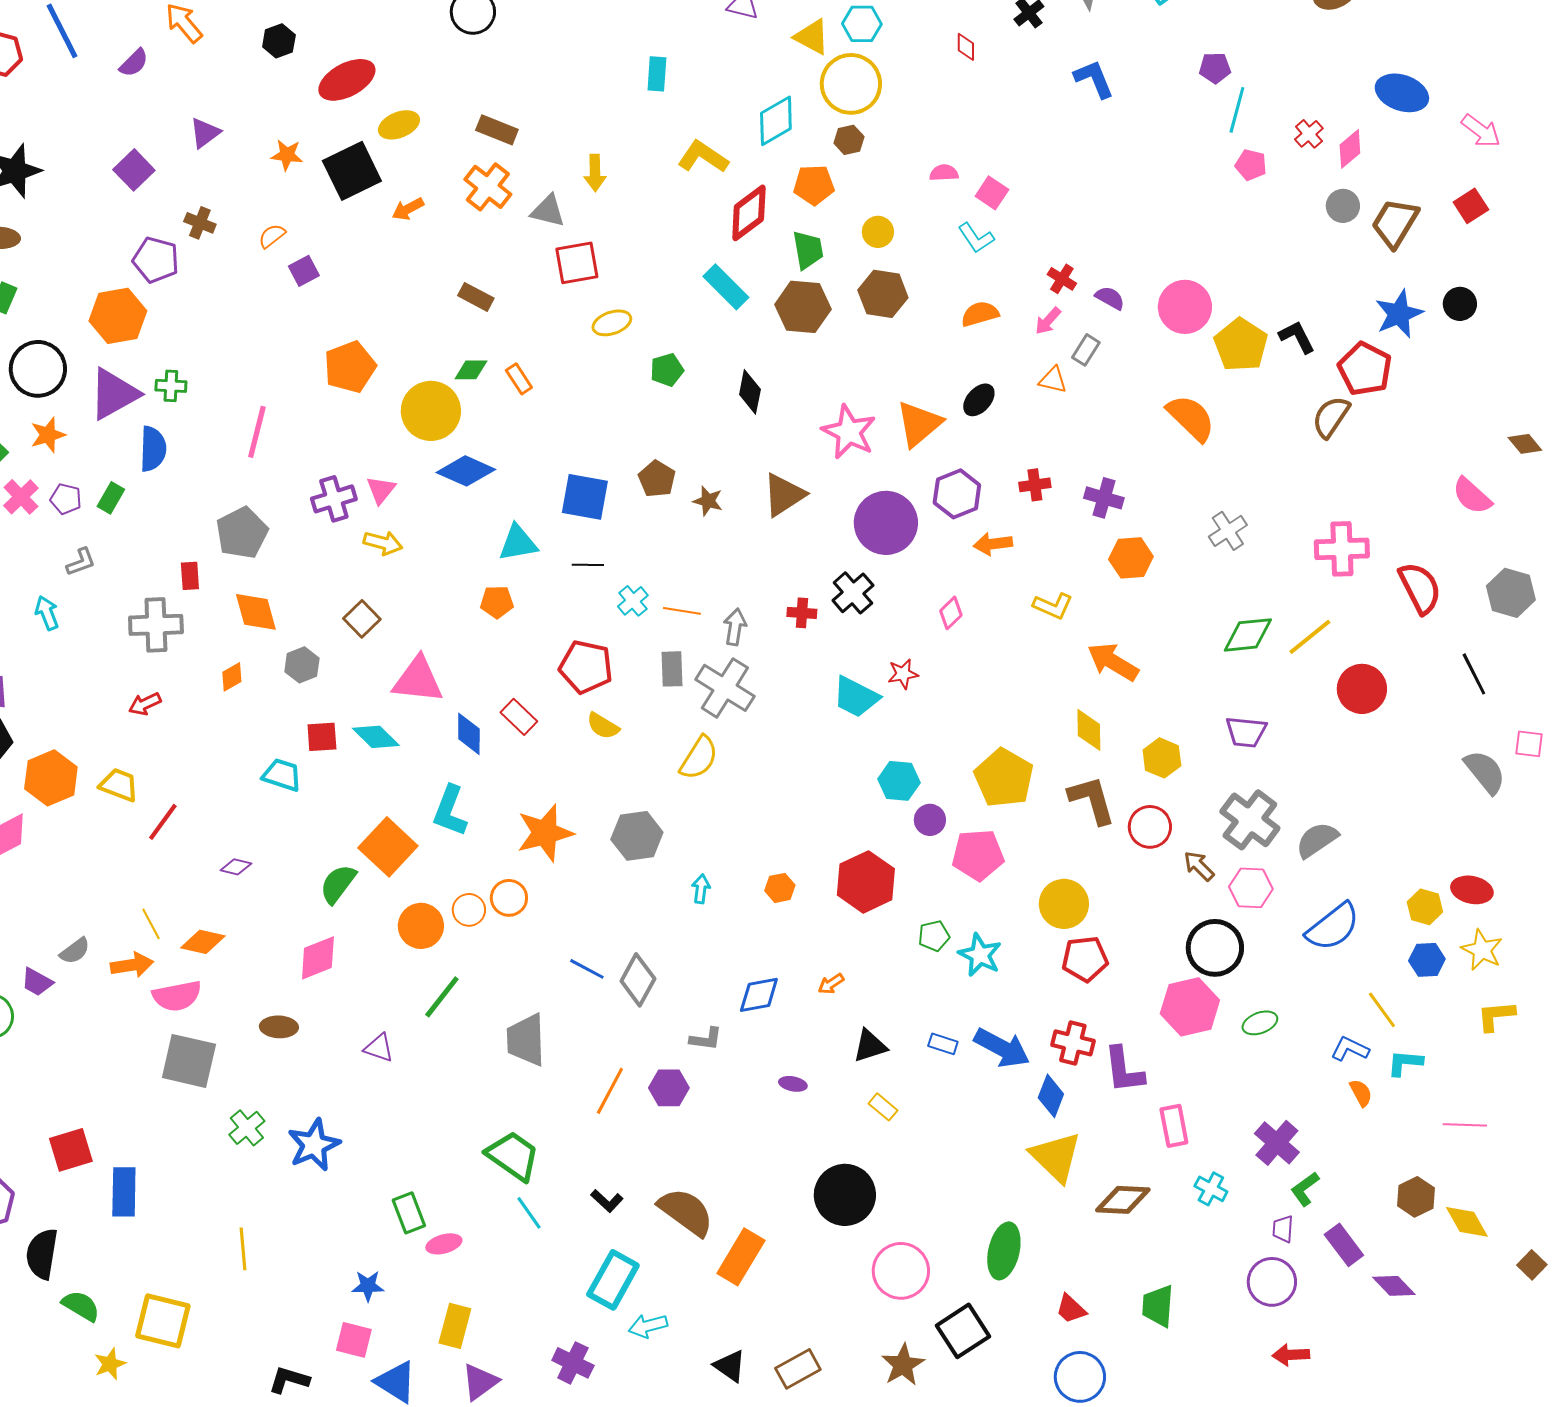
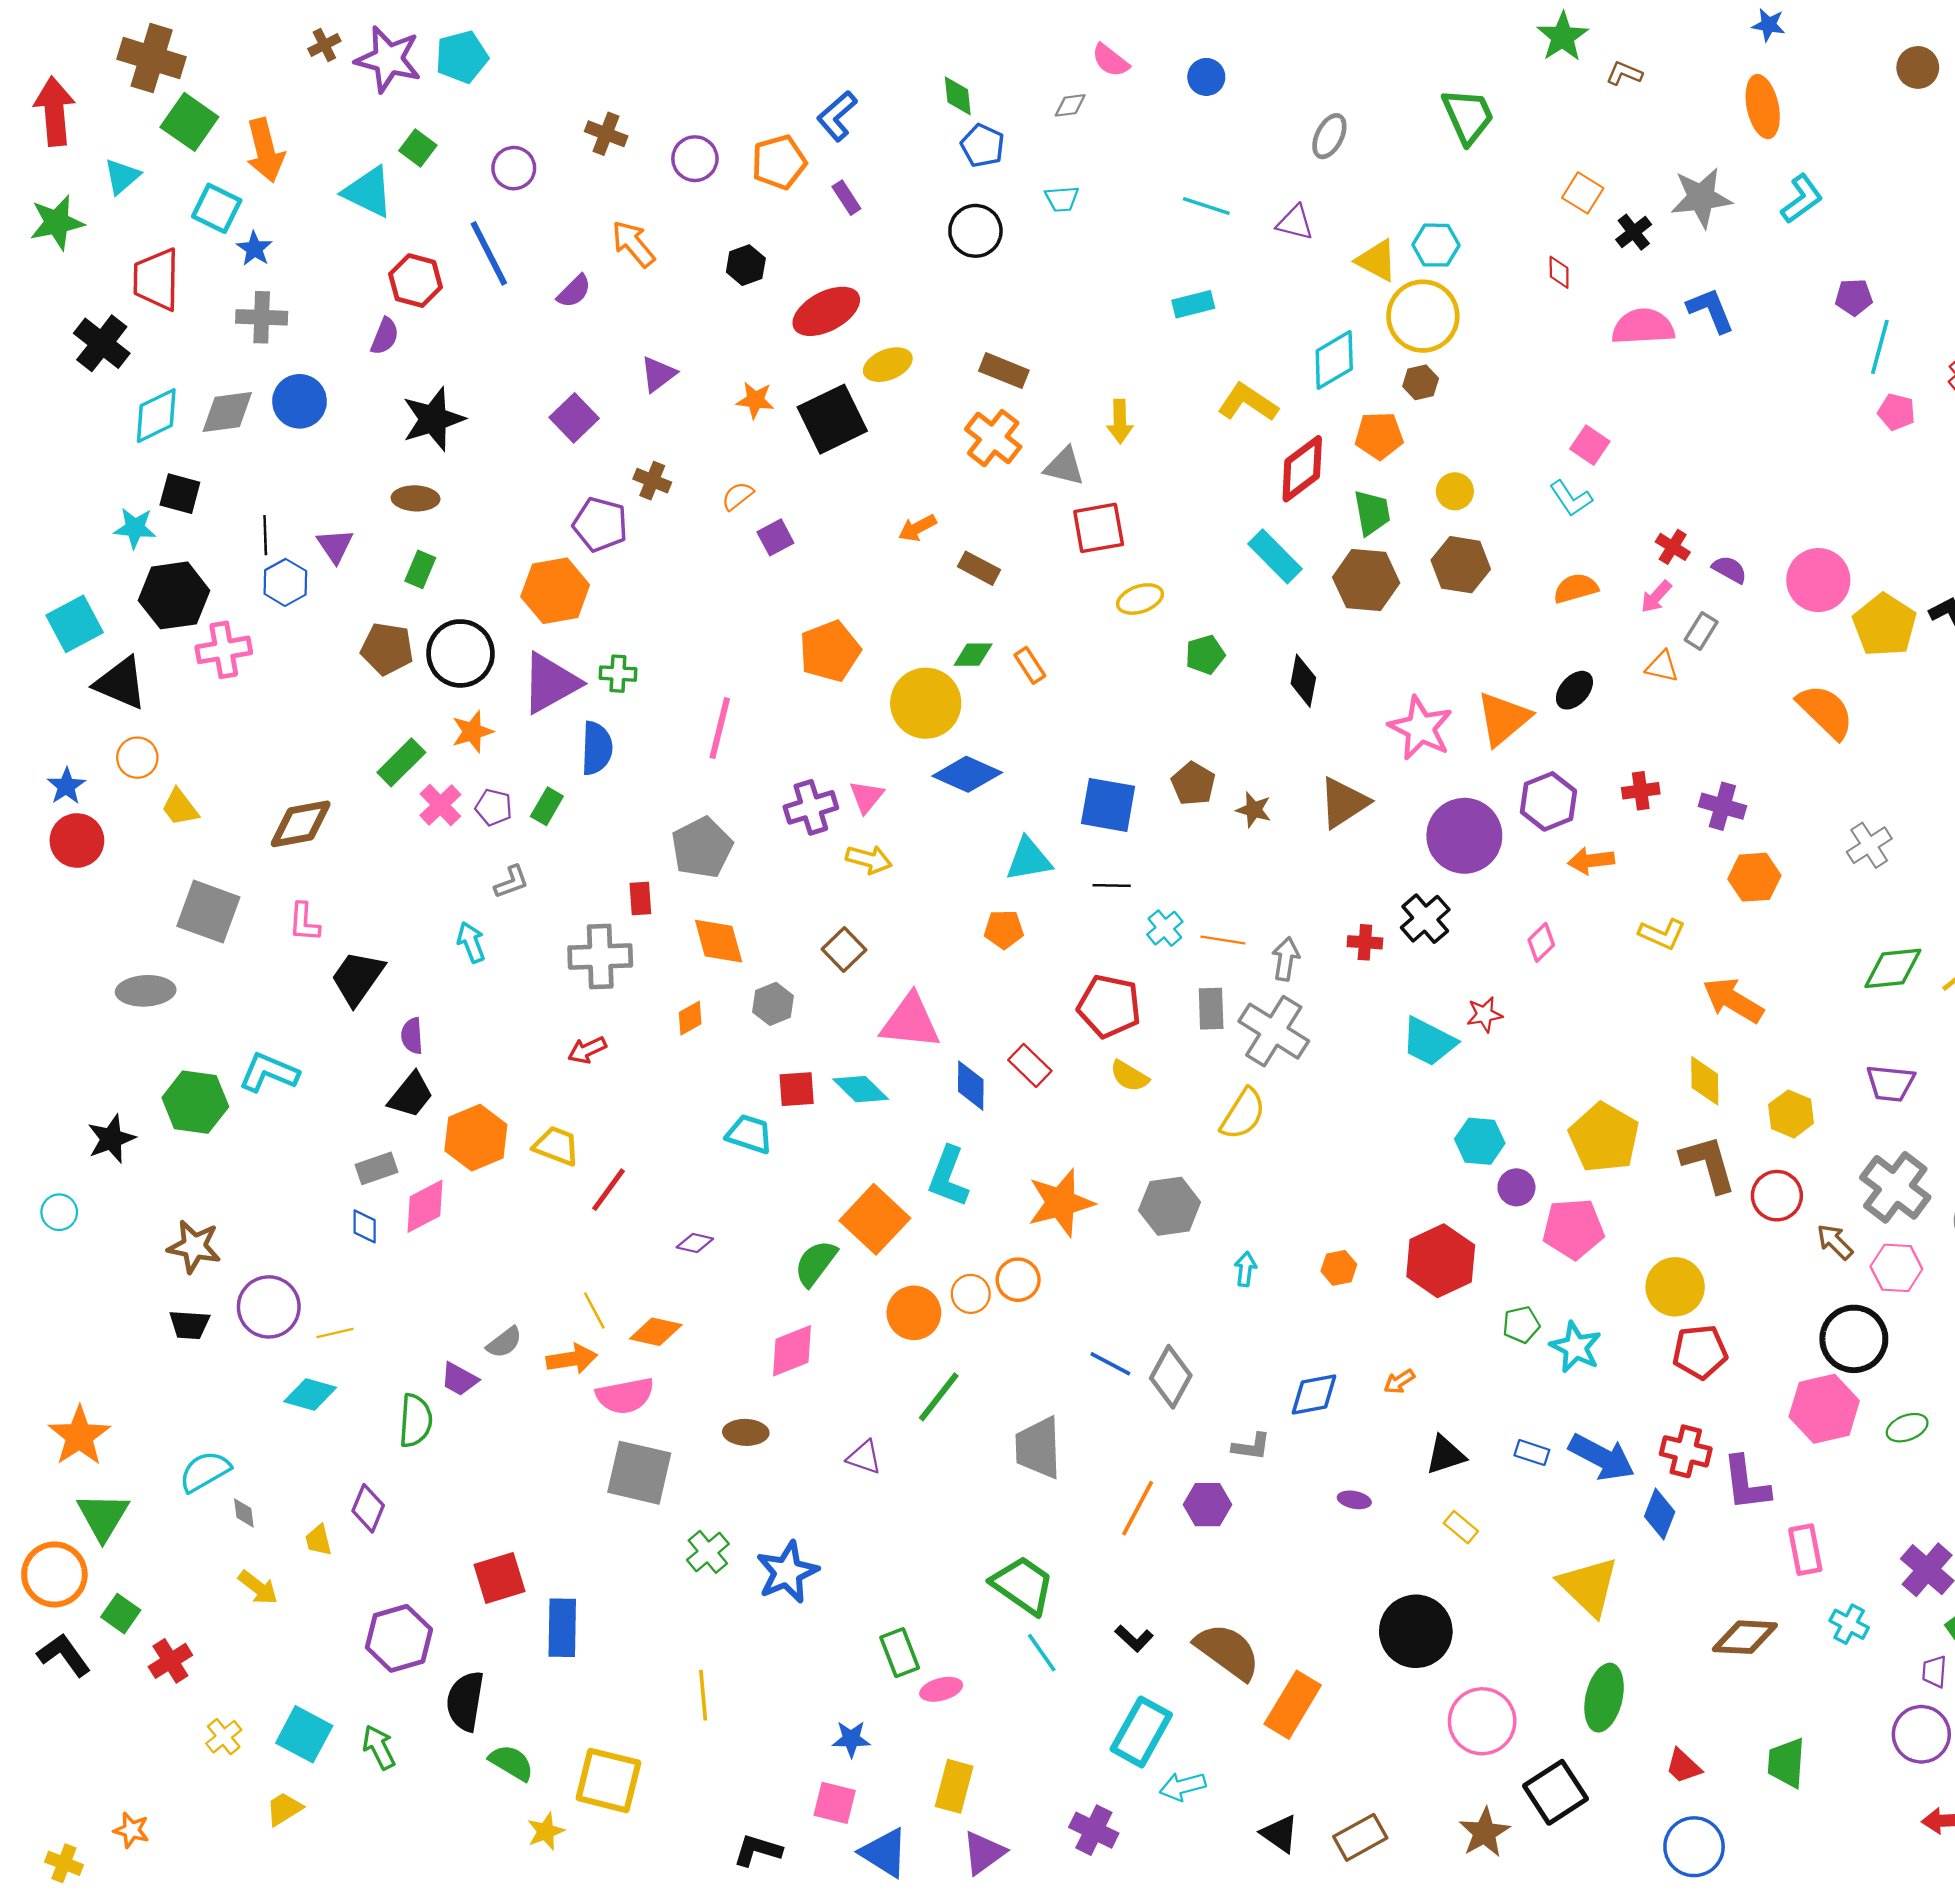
cyan rectangle: (657, 74) -> (1193, 304), turned 72
pink semicircle: (944, 173) -> (1643, 327), moved, size x1.8
orange arrow: (408, 209) -> (917, 528), moved
yellow triangle: (1056, 1157) -> (1589, 1586), moved

